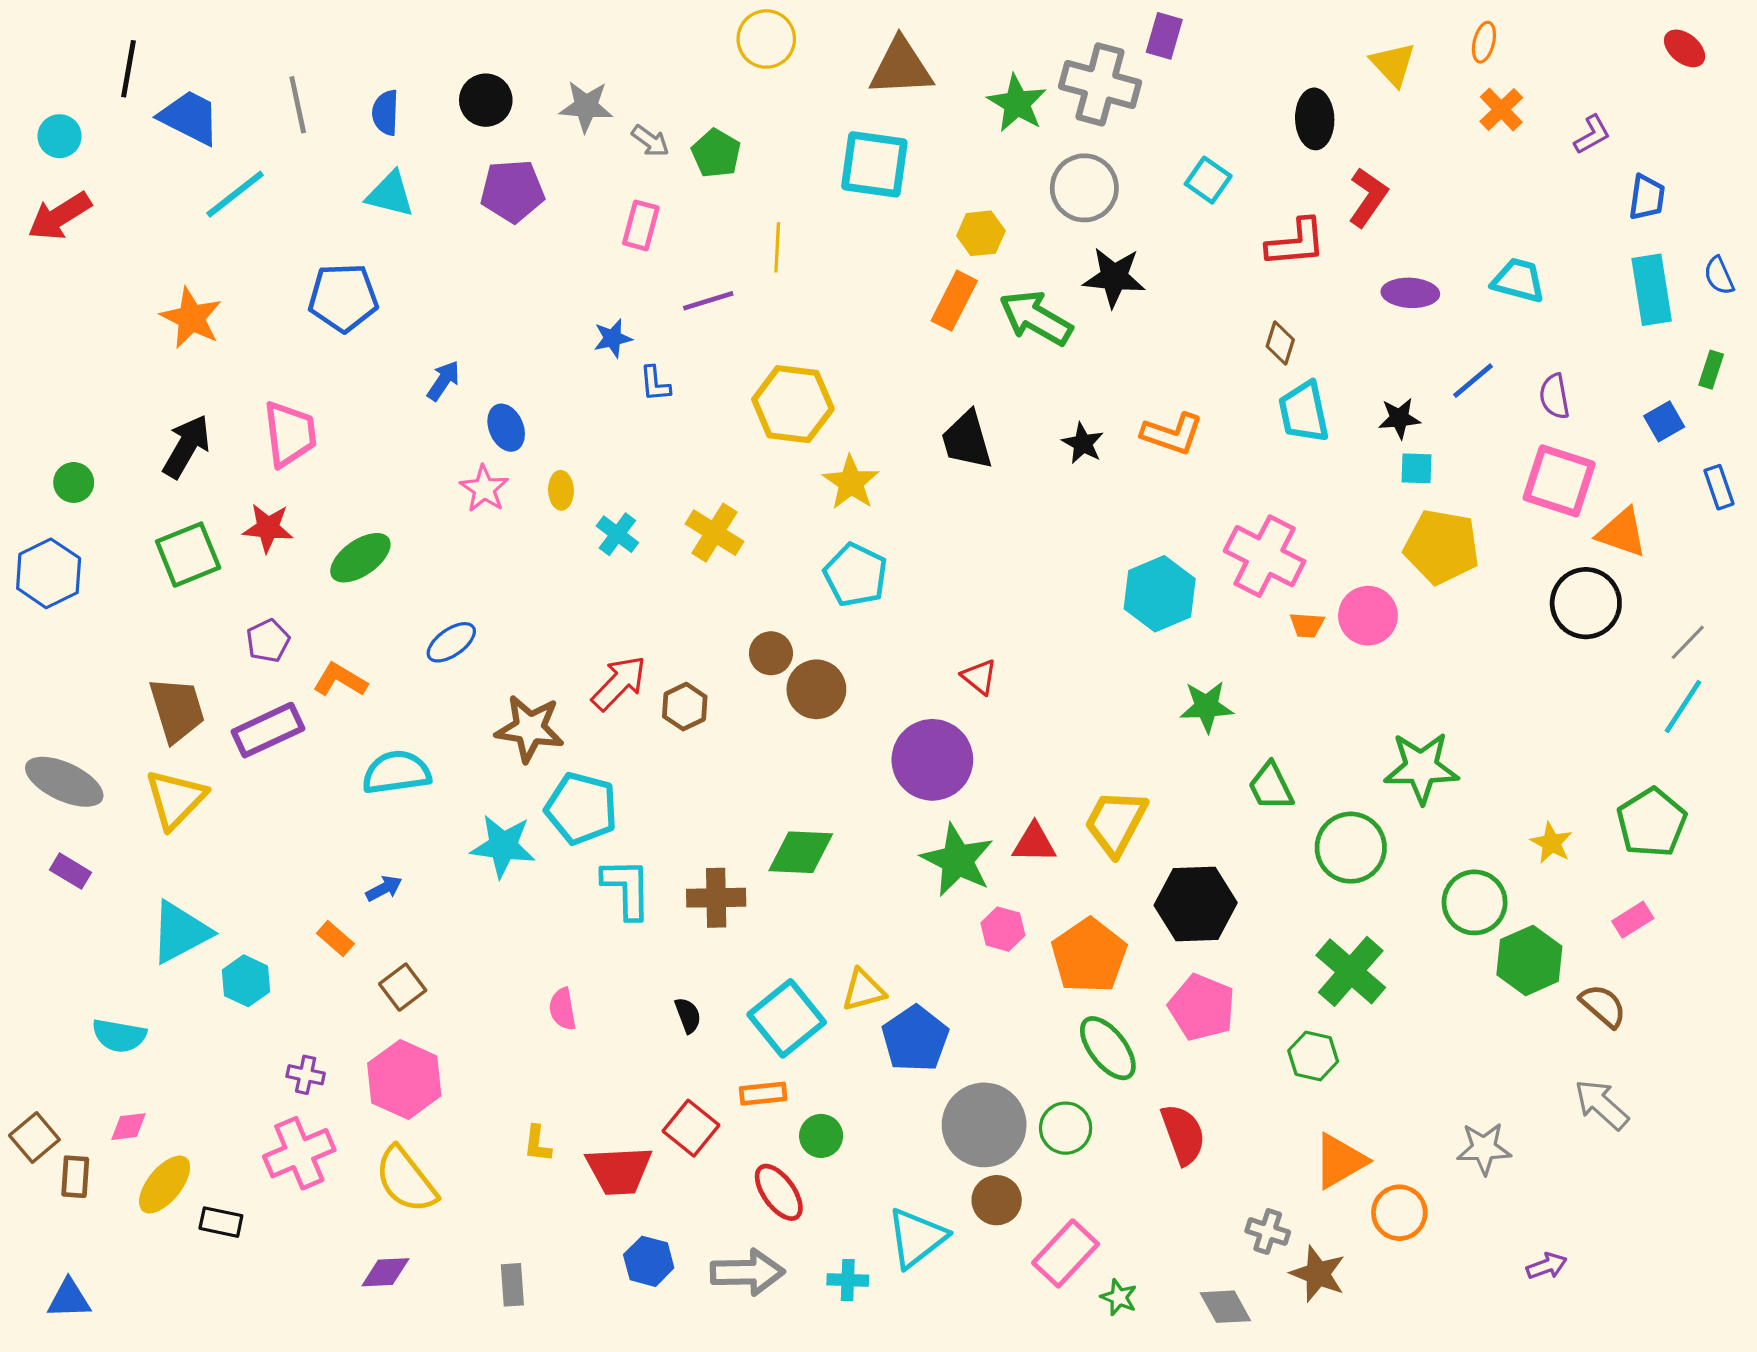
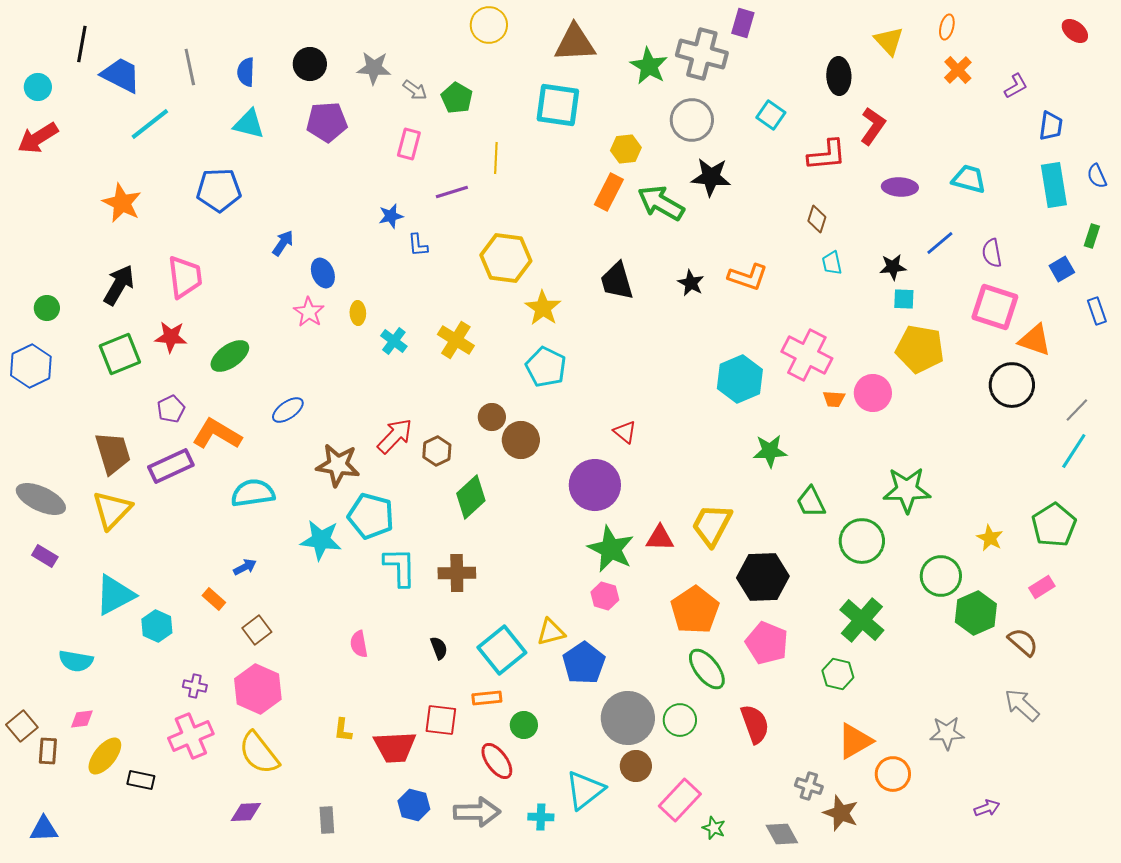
cyan trapezoid: (1304, 412) -> (832, 263), size x0.6
orange L-shape: (340, 680) -> (217, 434), size x1.4
green diamond: (801, 852) -> (471, 497), moved, turned -45
pink hexagon: (1003, 929) -> (605, 596), moved
red square: (691, 1128) -> (441, 720), turned -32

